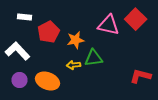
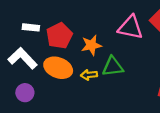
white rectangle: (24, 17) -> (31, 27), moved
orange ellipse: (48, 81) -> (58, 68), moved

